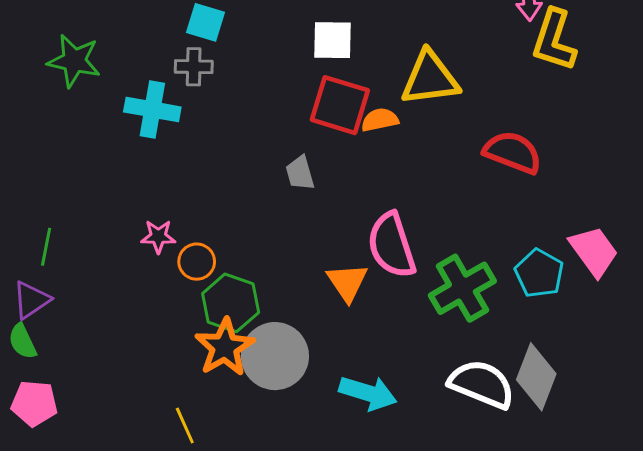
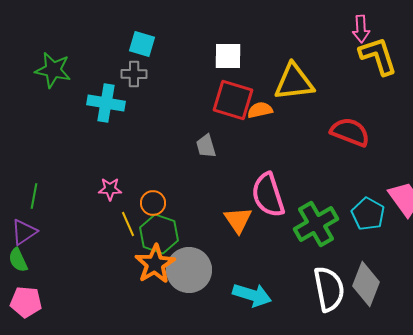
yellow L-shape: (554, 40) -> (378, 56), turned 144
orange circle: (197, 262) -> (153, 203), moved
white semicircle: (482, 384) -> (329, 289), turned 57
yellow line: (185, 425) -> (128, 224), moved

